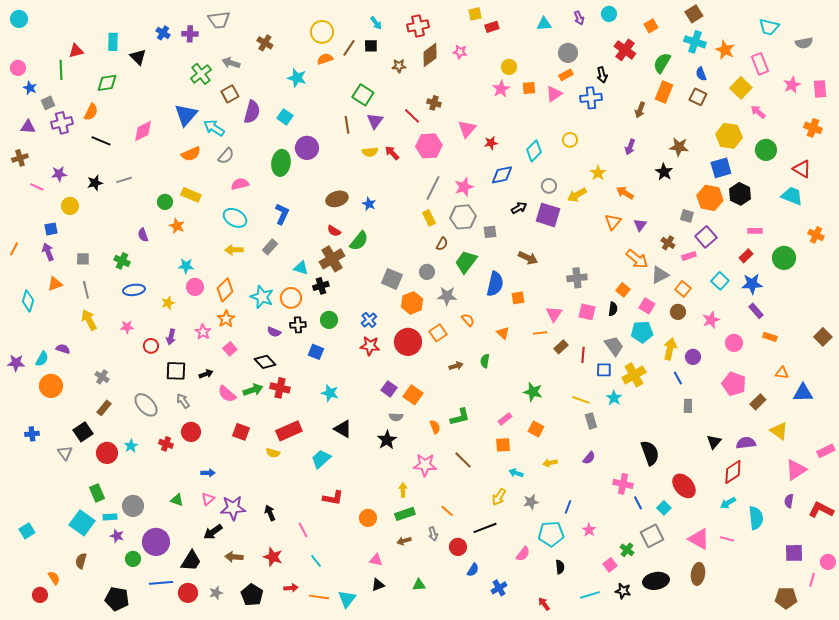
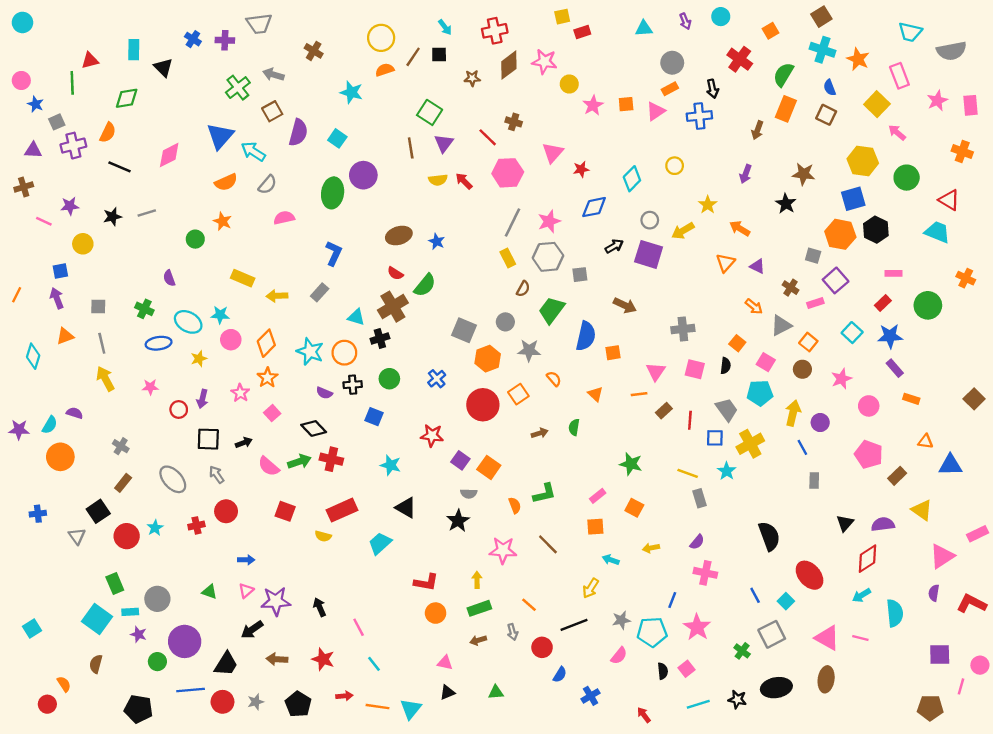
gray semicircle: (804, 43) -> (952, 51), size x1.4
pink star: (460, 52) -> (544, 62), size x1.5
yellow circle: (509, 67) -> (569, 84), moved
yellow rectangle: (191, 195) -> (243, 278), moved
cyan ellipse: (235, 218) -> (188, 322), moved
purple triangle: (640, 225) -> (757, 266), turned -40
orange star: (177, 226) -> (222, 221), moved
orange arrow: (637, 259) -> (754, 307), size x0.7
red star: (370, 346) -> (432, 436), moved
red cross: (166, 444) -> (196, 525), turned -32
pink cross: (623, 484) -> (705, 573), moved
red L-shape: (333, 498) -> (426, 582), moved
gray star: (531, 502) -> (621, 620), moved
pink star: (589, 530) -> (697, 627), size x1.6
pink square: (610, 565) -> (686, 669), moved

